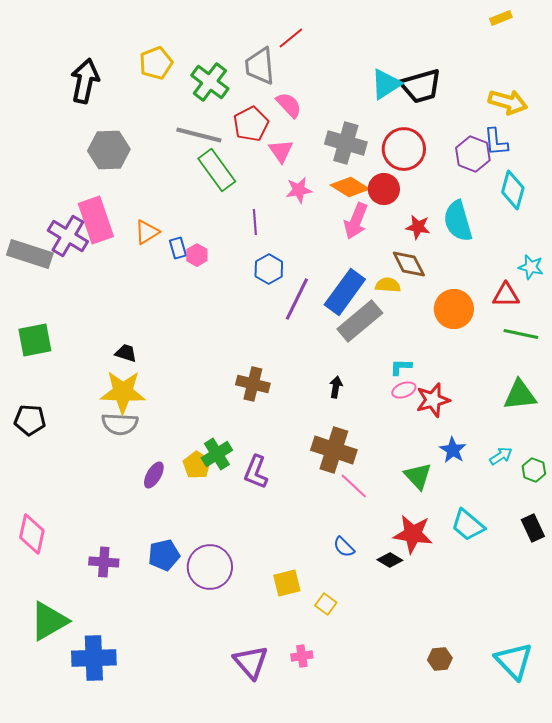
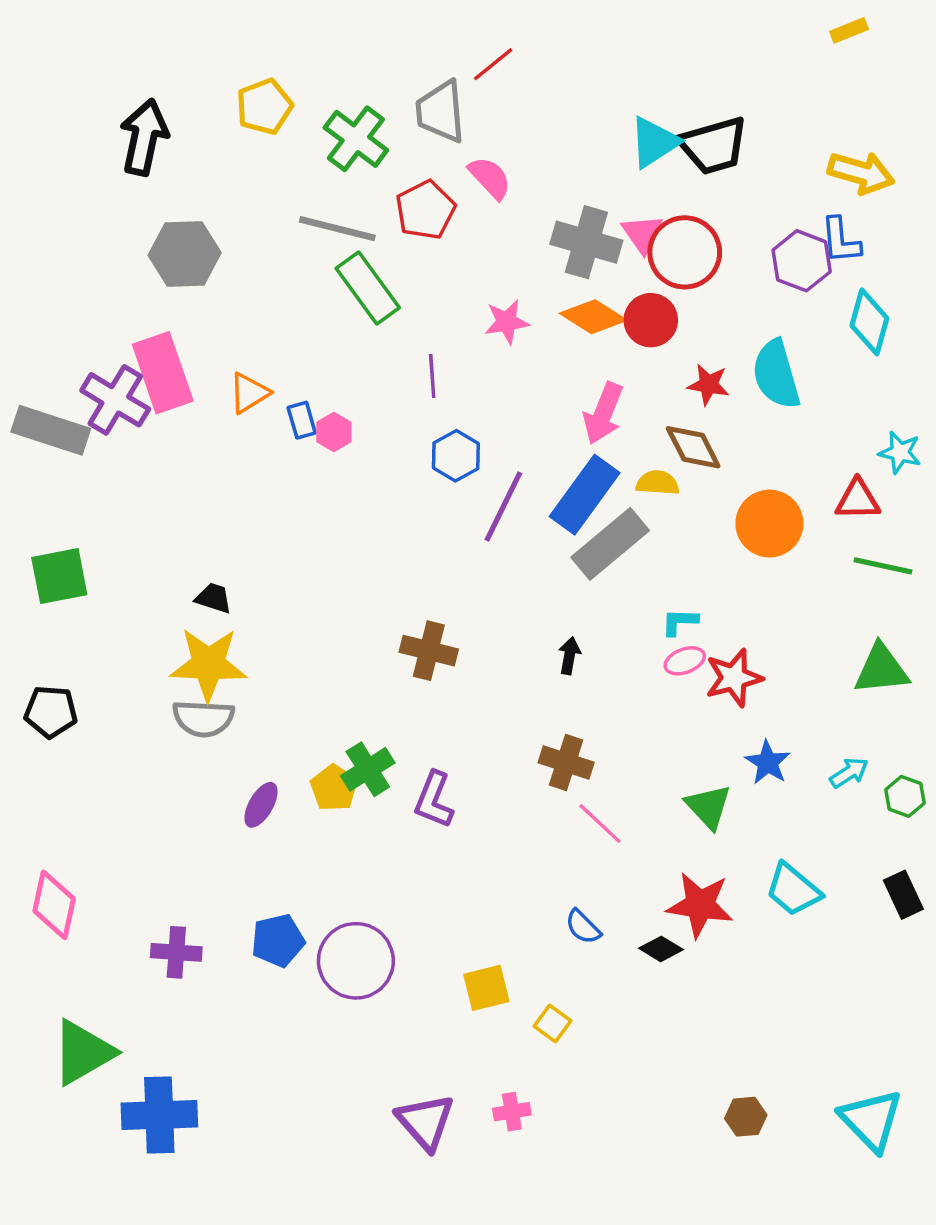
pink triangle: (281, 151) -> (642, 234), moved
pink arrow: (356, 221) -> (603, 413), moved
brown cross: (334, 450) -> (566, 762), size x0.7

